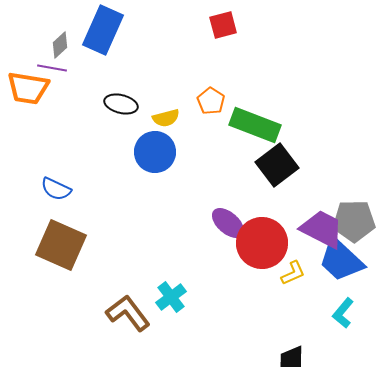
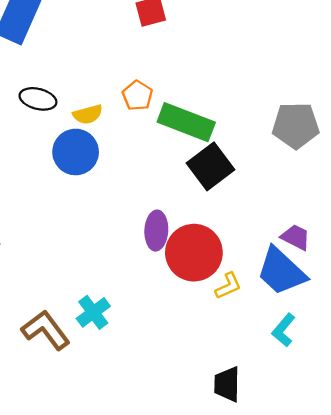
gray pentagon: (354, 221) -> (296, 125), moved
purple ellipse: (228, 223) -> (156, 231), turned 52
purple trapezoid: (322, 229) -> (296, 237), moved, size x0.6

